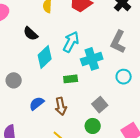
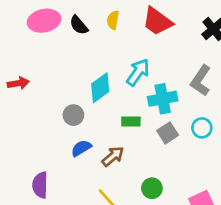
black semicircle: (31, 34) -> (79, 25), moved
gray circle: (14, 80) -> (73, 115), moved
gray square: (100, 105) -> (168, 133), moved
brown arrow: (61, 106) -> (113, 156), turned -126

